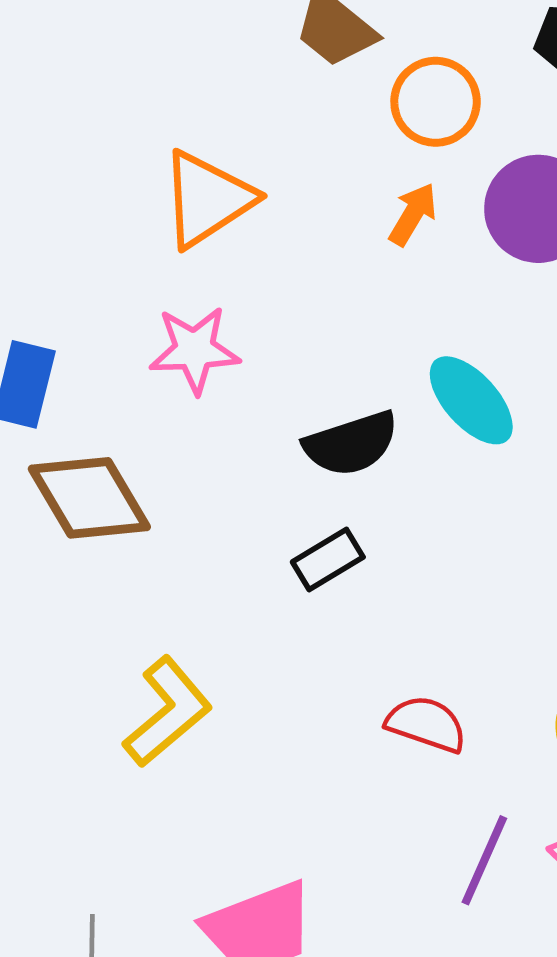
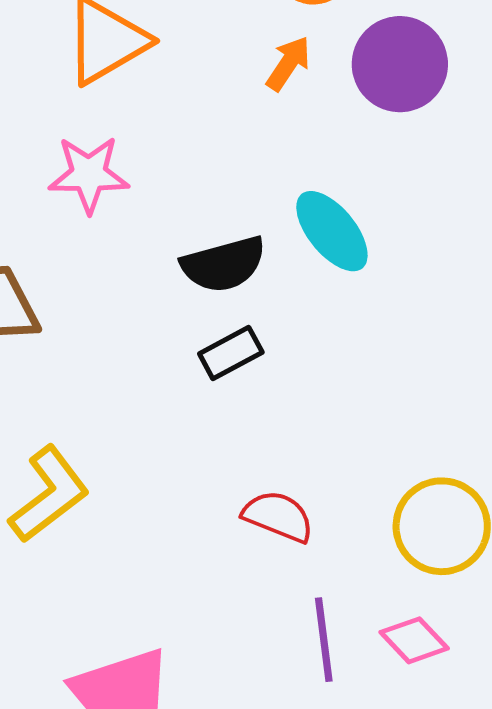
black rectangle: (328, 559) -> (231, 353), moved
purple line: (484, 860) -> (324, 640), turned -34

